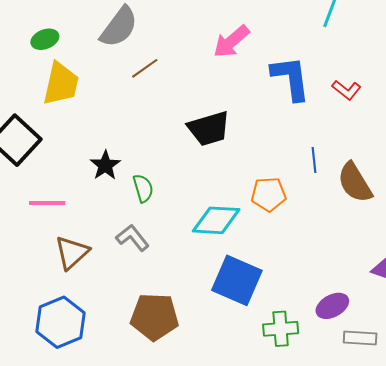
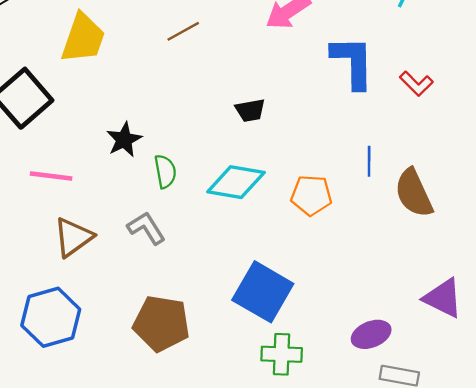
black trapezoid: (209, 129) -> (250, 110), size x0.6
cyan diamond: (216, 220) -> (236, 182), moved
green cross: (281, 329) -> (282, 354), moved

